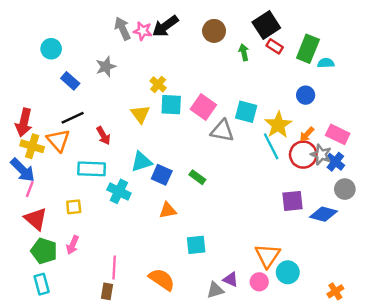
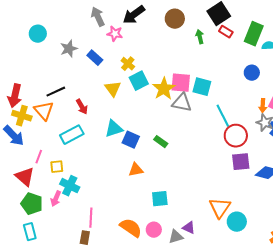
pink star: (143, 31) -> (115, 34), moved
gray star: (106, 67) -> (69, 49), moved
blue rectangle: (70, 81) -> (95, 58), moved
cyan square: (171, 105) -> (139, 81), turned -30
pink square: (203, 107) -> (181, 83), moved, turned -30
yellow star: (278, 125) -> (164, 89), moved
orange arrow: (307, 134) -> (263, 106), moved, turned -40
red circle: (303, 155) -> (236, 136), moved
cyan rectangle: (92, 169) -> (72, 135), turned -30
pink line: (30, 189) -> (39, 157), moved
cyan cross: (119, 191) -> (70, 186), moved
pink circle: (259, 282) -> (154, 230), moved

